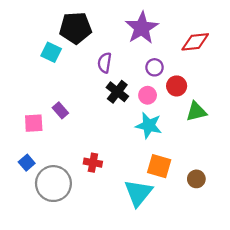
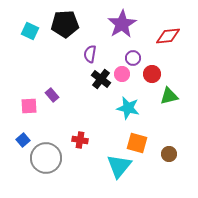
cyan square: (51, 52) -> (30, 31), moved
pink circle: (148, 95) -> (122, 74), moved

